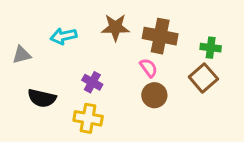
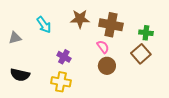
cyan arrow: (63, 36) -> (44, 25), turned -114
black semicircle: (42, 98) -> (20, 75), moved

